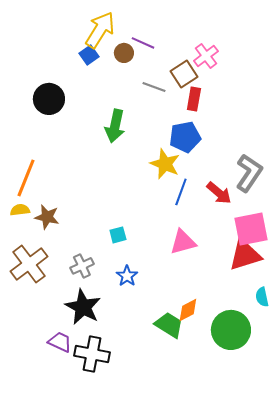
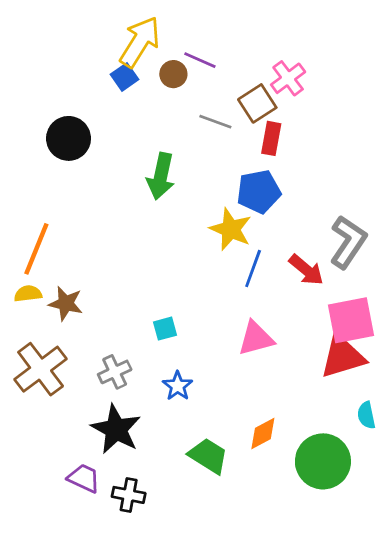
green trapezoid: (169, 325) -> (208, 456), moved
black cross: (92, 354) -> (129, 495), size x0.7

